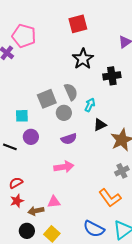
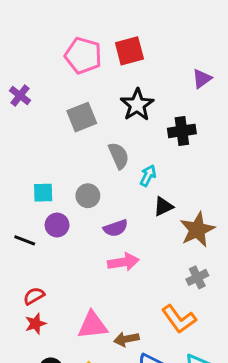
pink pentagon: (24, 36) -> (83, 55), moved
gray square: (47, 99) -> (82, 117), moved
gray circle: (64, 113) -> (88, 196), moved
pink arrow: (64, 167) -> (123, 262), moved
pink triangle: (54, 202) -> (92, 325), size x1.5
brown arrow: (36, 211) -> (126, 339), moved

